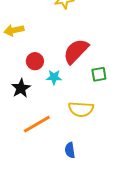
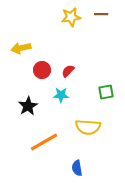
red semicircle: (76, 51) -> (68, 71), moved, size x0.5
red circle: (35, 61) -> (42, 70), moved

